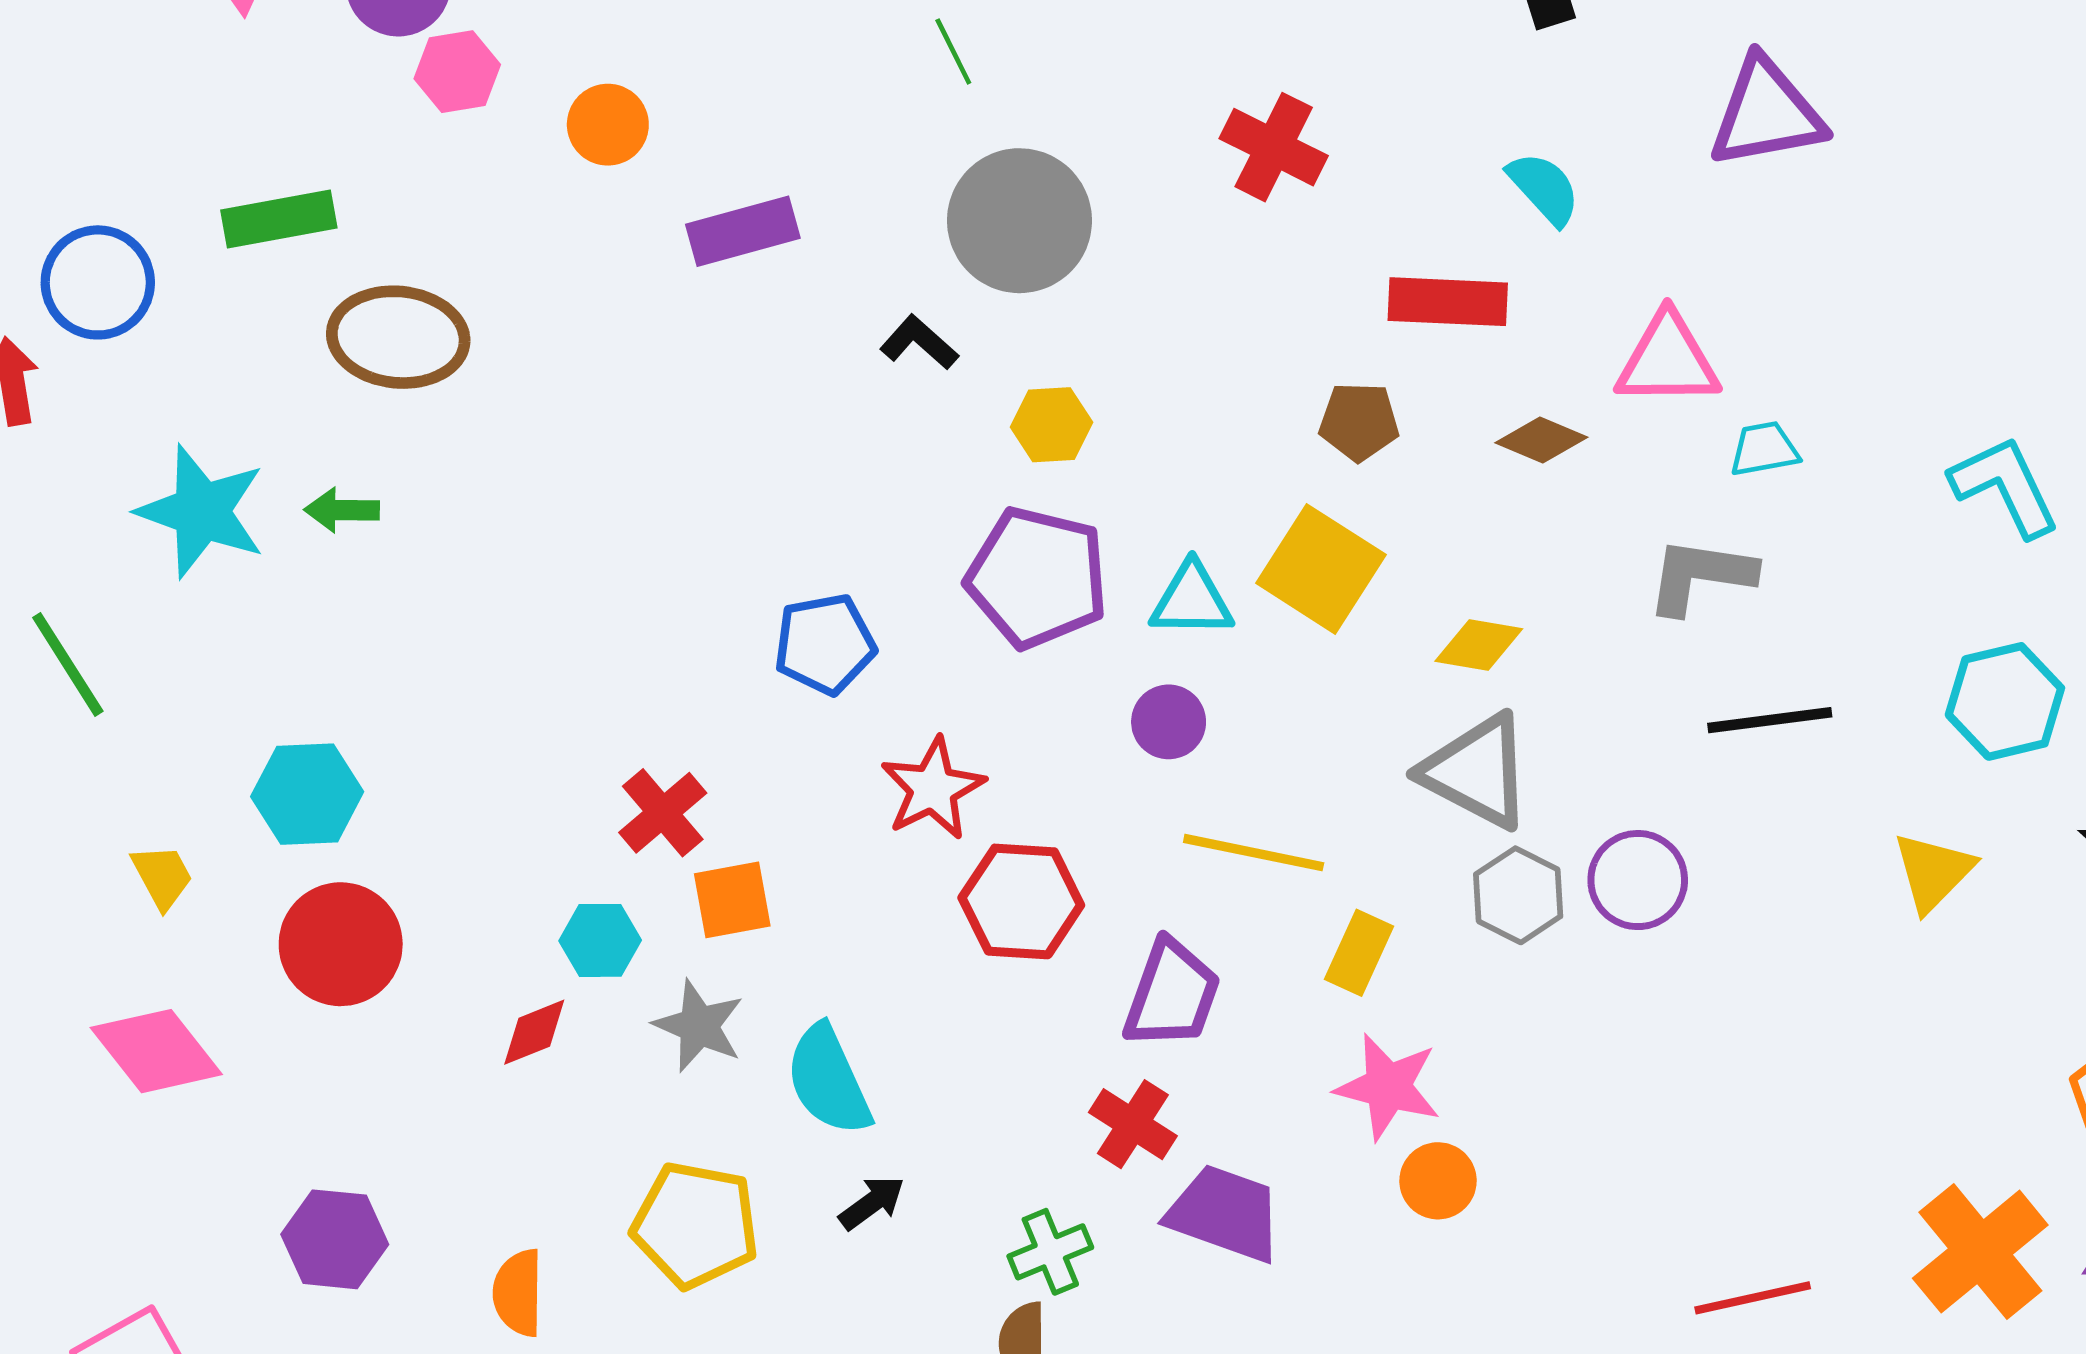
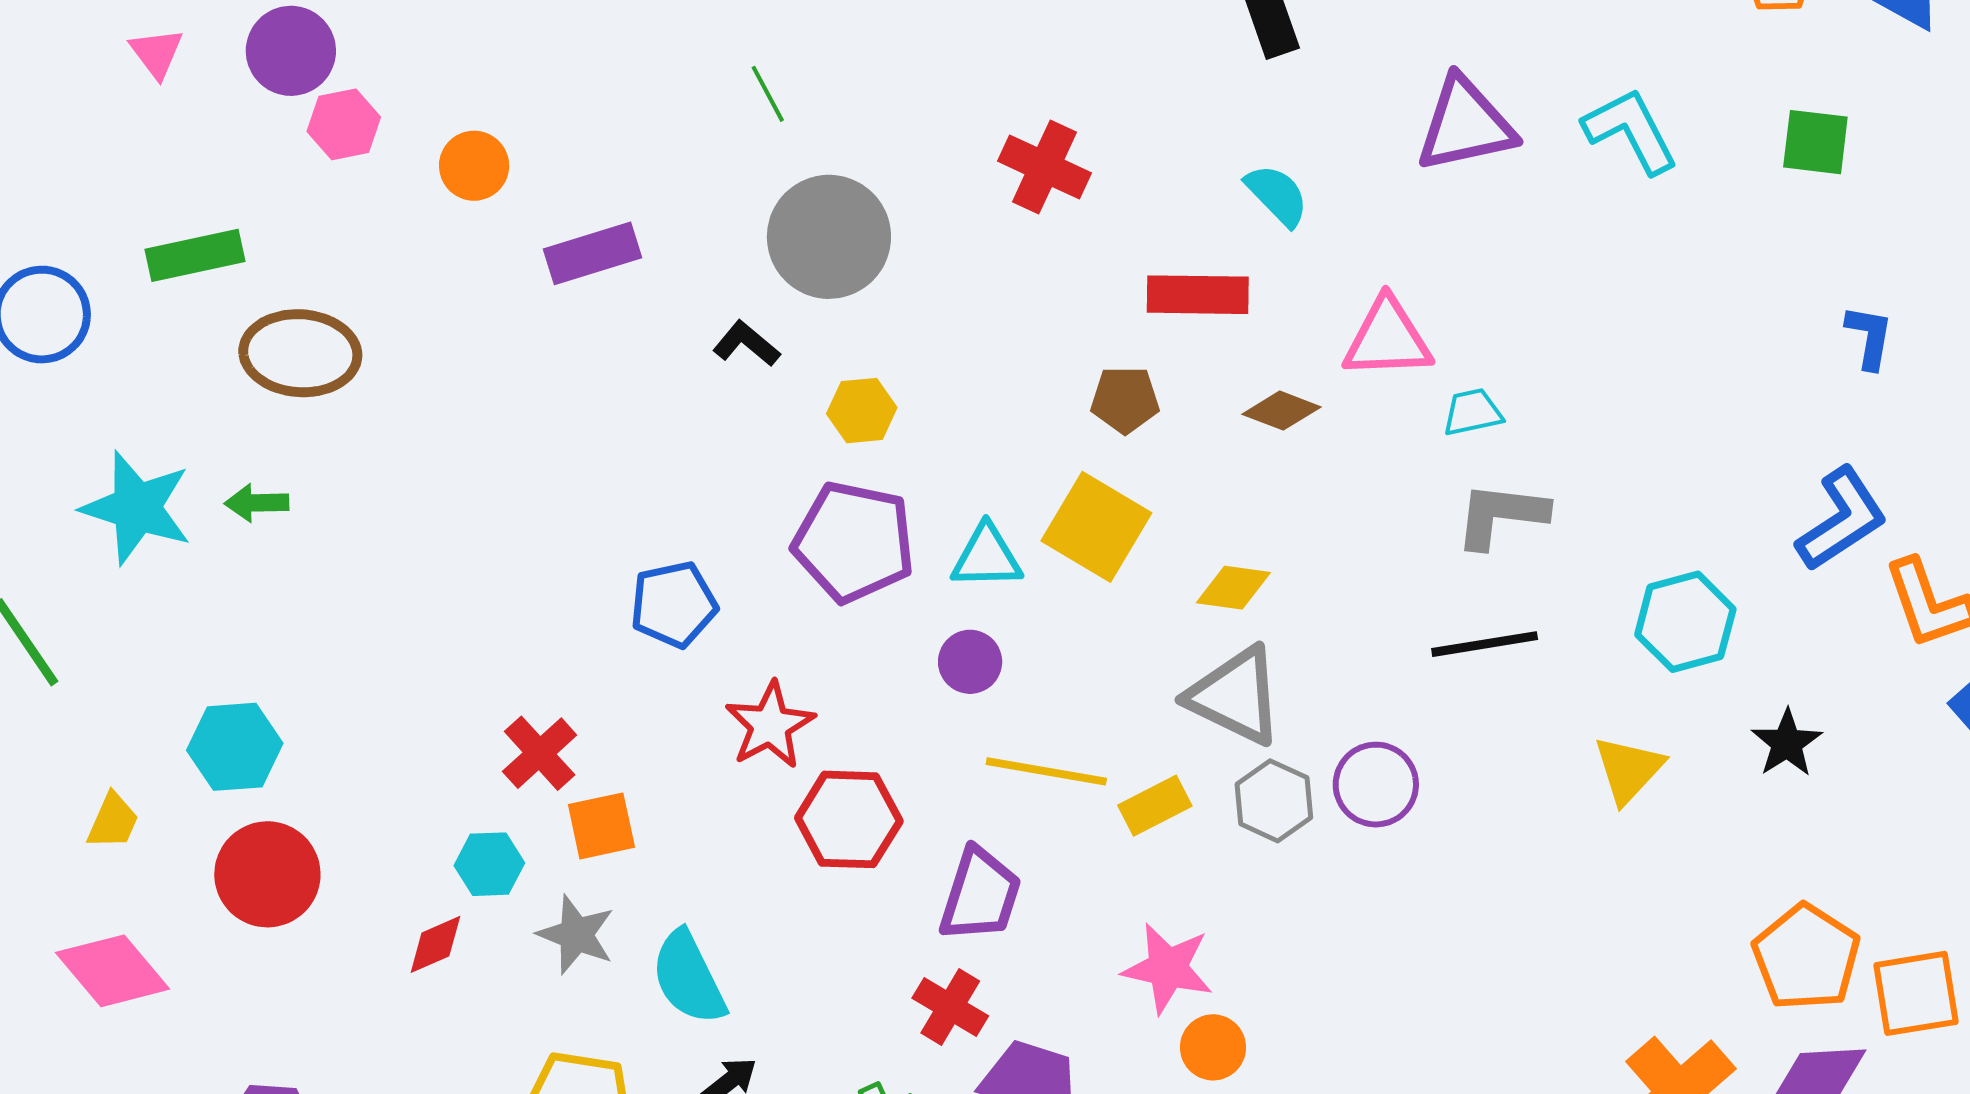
cyan L-shape: (2005, 486) -> (1631, 131), moved
gray L-shape: (1700, 576) -> (1501, 515), moved
yellow trapezoid: (162, 876) -> (113, 821), turned 54
yellow rectangle: (1359, 953) -> (1155, 806), moved, turned 40

